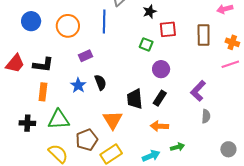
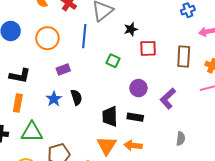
green square: (146, 44) -> (113, 61), moved
purple L-shape: (198, 91) -> (168, 98), moved
black rectangle: (160, 98) -> (135, 117), turned 63
orange triangle: (113, 120) -> (107, 146), moved

